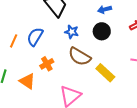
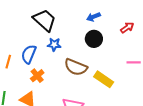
blue star: (72, 32) -> (54, 45), moved
orange cross: (47, 64) -> (37, 76), moved

